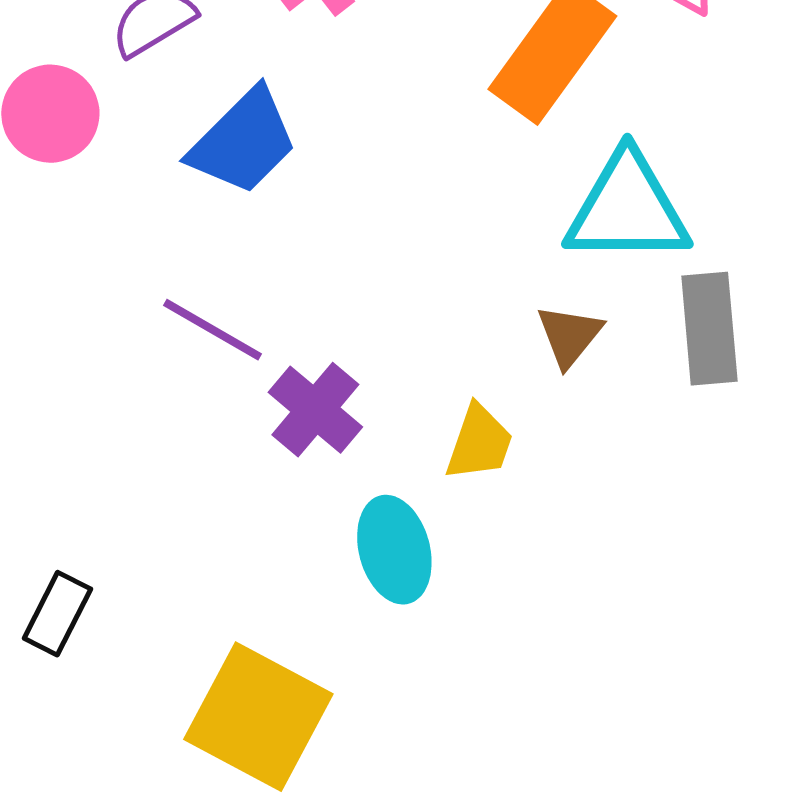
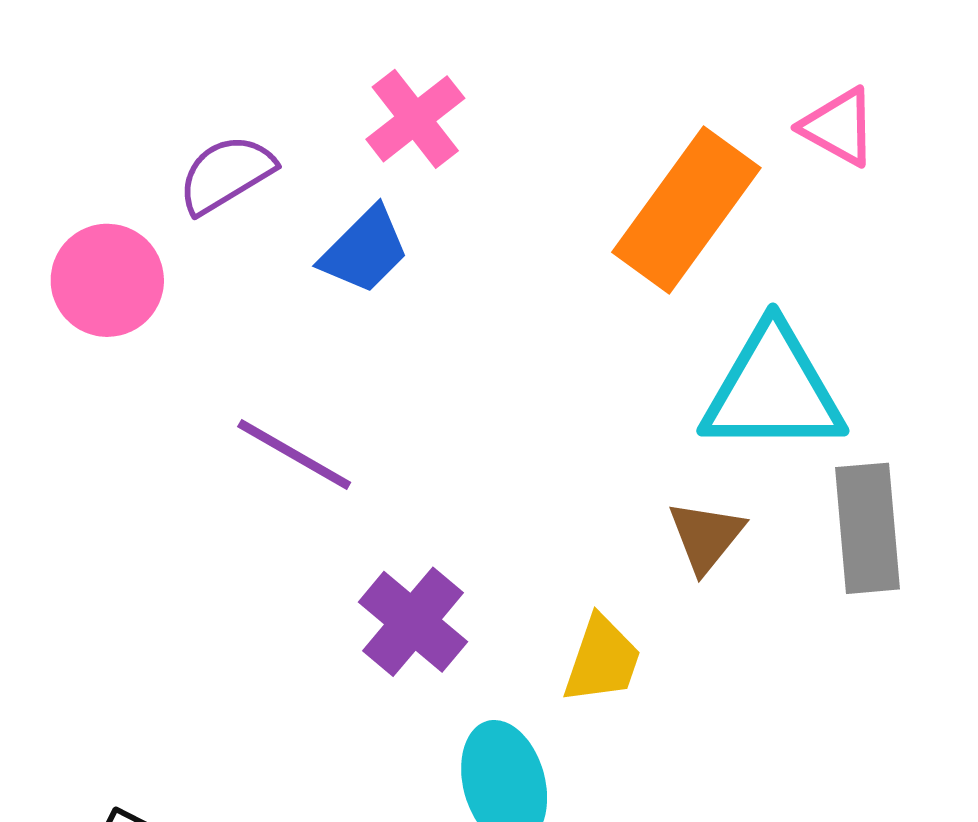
blue trapezoid: (243, 142) -> (365, 250), moved, size x0.7
purple line: (212, 330) -> (294, 455), moved

